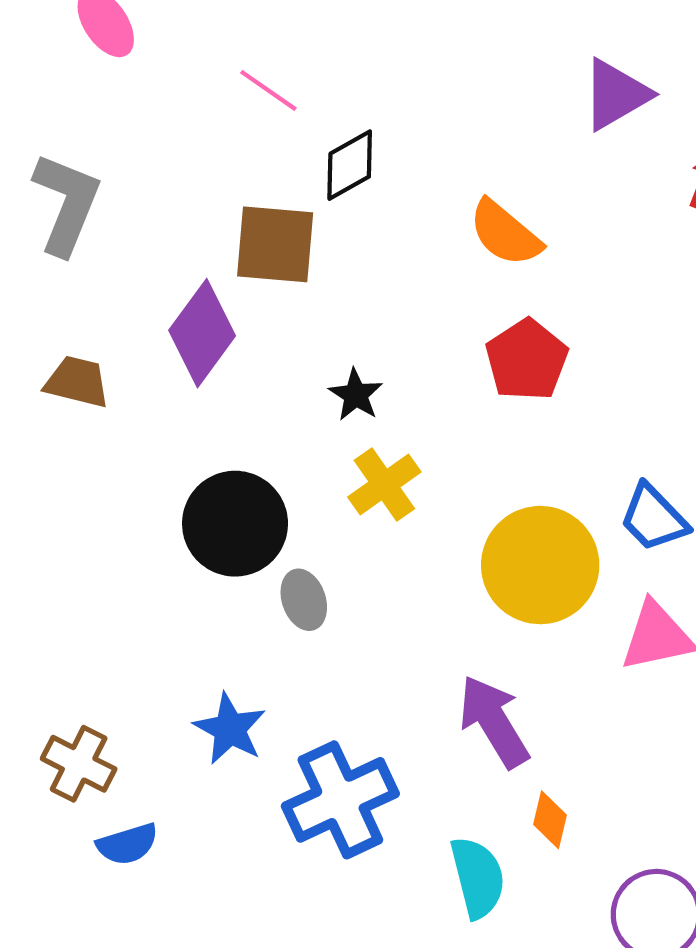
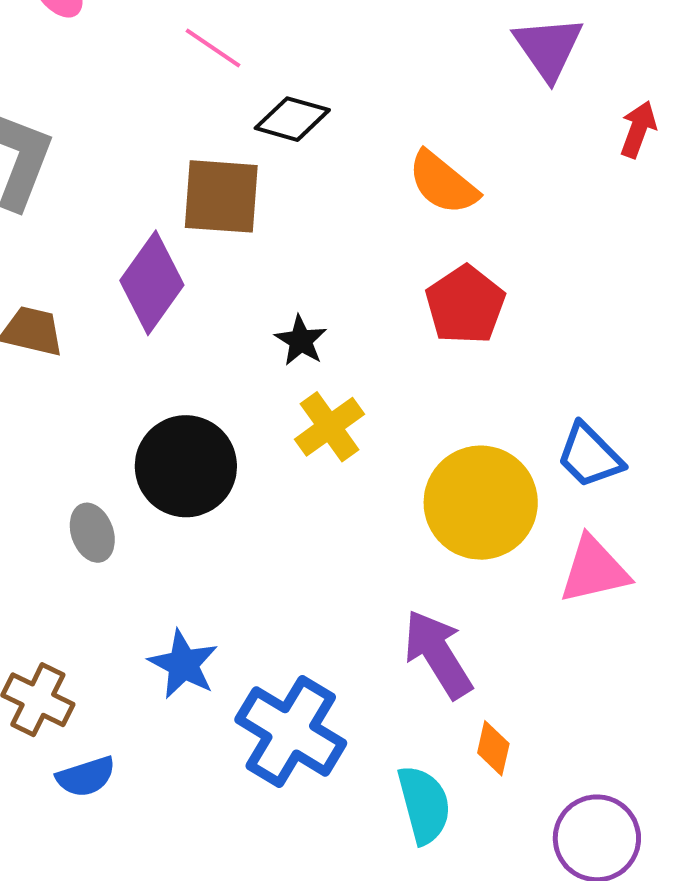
purple triangle: (616, 95) -> (548, 48), turned -34
black diamond: (350, 165) -> (292, 119), turned 46
gray ellipse: (304, 600) -> (92, 533), moved
blue cross: (340, 800) -> (291, 731), turned -33

